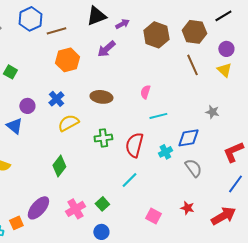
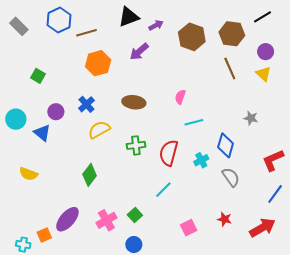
blue diamond: (188, 138) -> (226, 145), turned -65
pink square: (153, 216) -> (189, 228), turned 35

